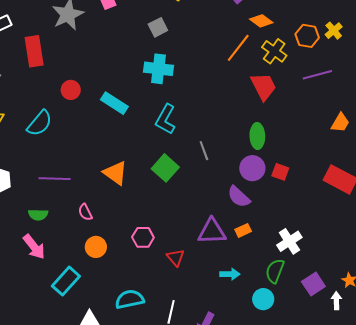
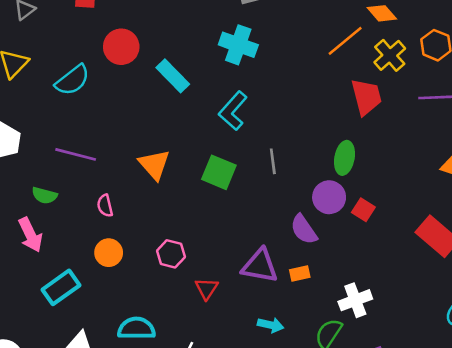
red circle: (71, 90) -> (121, 47), size x1.4
green square: (165, 168) -> (219, 172), turned -32

